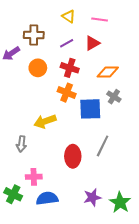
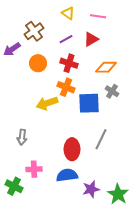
brown cross: (34, 35) -> (34, 31), turned -36
yellow arrow: (45, 121) -> (47, 103), moved
blue semicircle: (47, 198) -> (67, 175), moved

